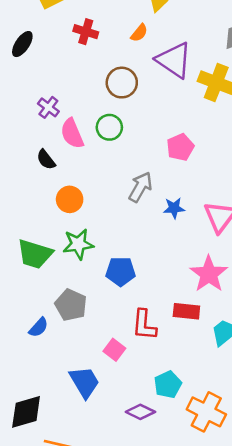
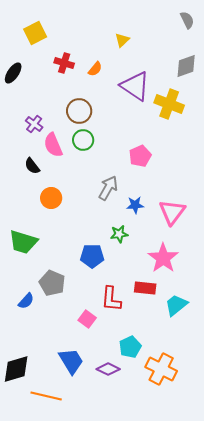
orange semicircle: (139, 33) -> (95, 69), moved
brown circle: (122, 83) -> (79, 111), moved
green star: (78, 244) -> (119, 234), moved, size x0.7
blue trapezoid: (84, 382) -> (71, 361), moved

